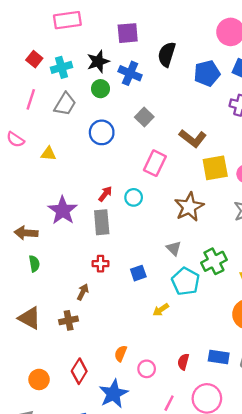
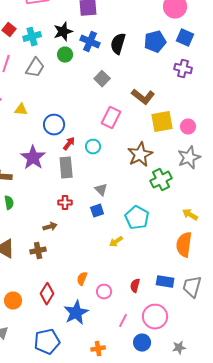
black semicircle: (167, 54) -> (118, 44), moved
blue circle: (102, 132) -> (54, 125), moved
gray triangle: (174, 248) -> (101, 190), moved
green cross: (214, 261) -> (161, 180), moved
brown arrow: (83, 292) -> (50, 227), turned 48

